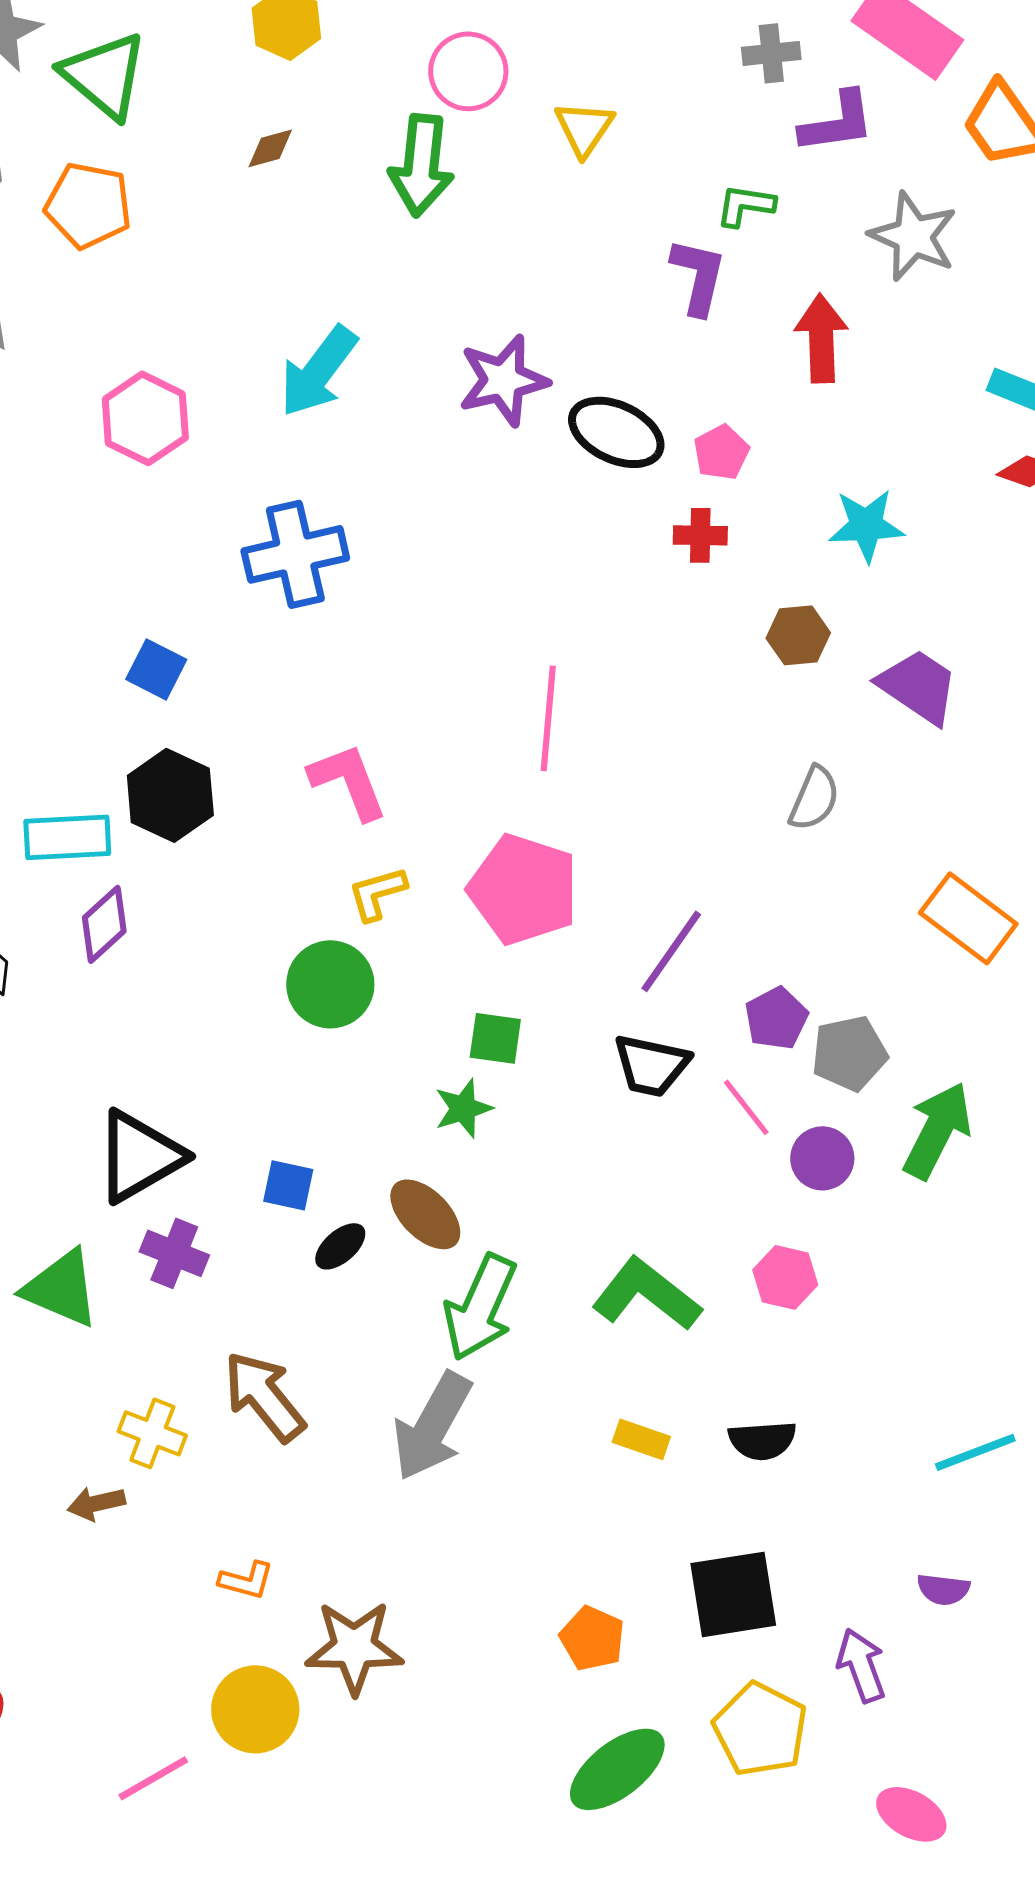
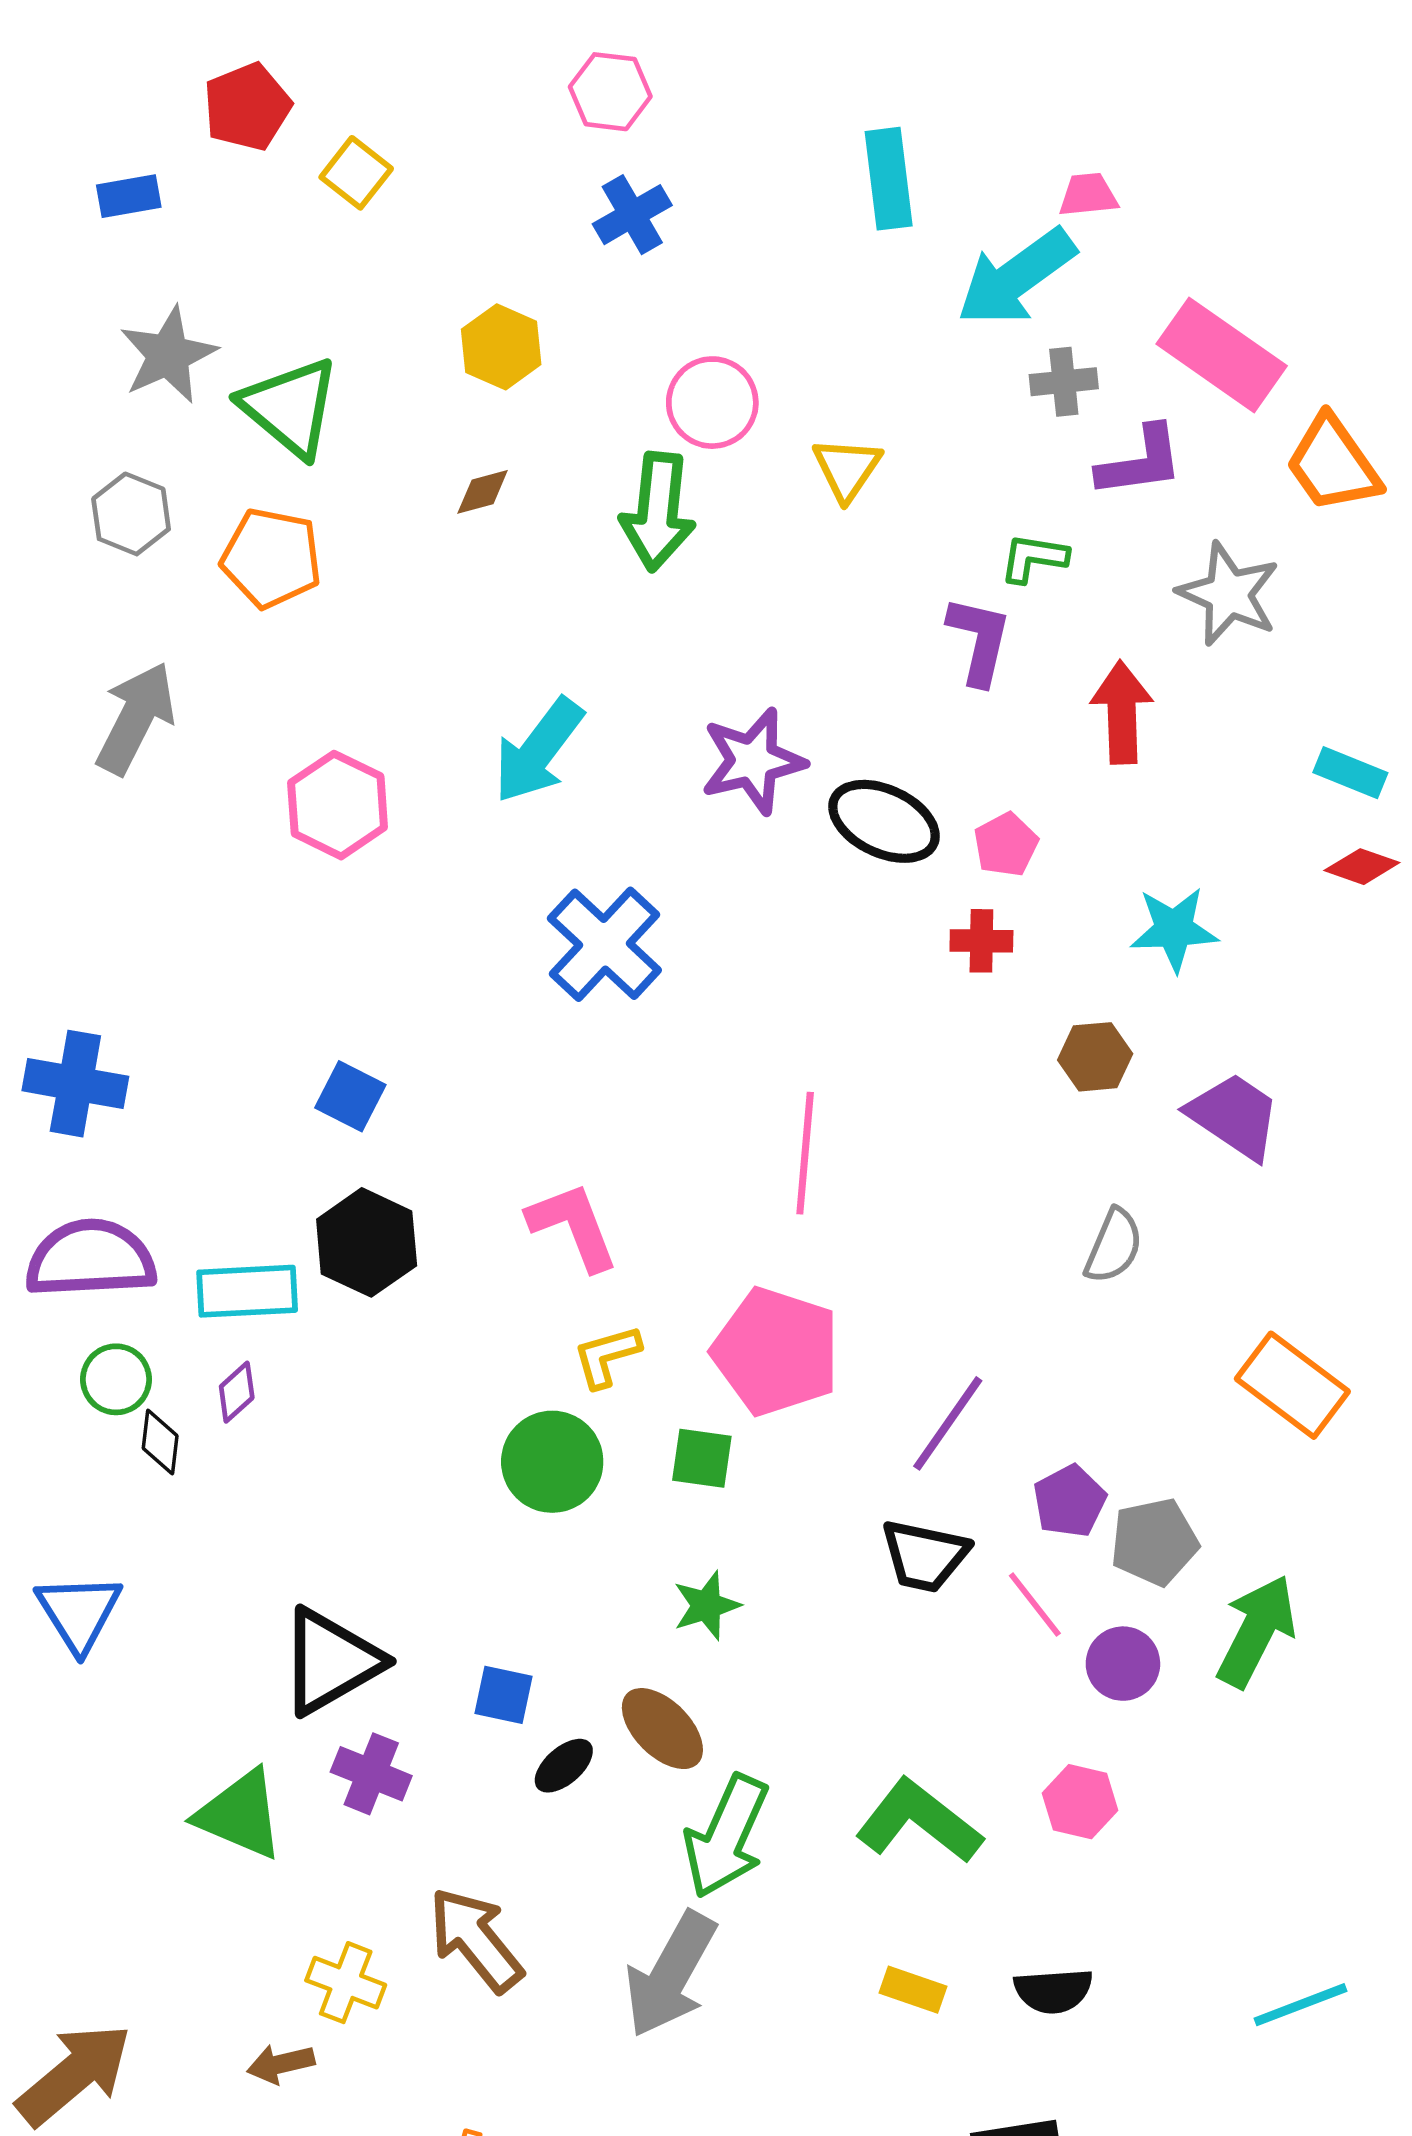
blue cross: (295, 554) -> (604, 944), moved, turned -34
purple diamond: (104, 924) -> (237, 1392), moved, size x0.7
green square: (495, 1038) -> (702, 1458), moved

